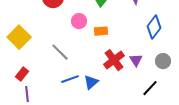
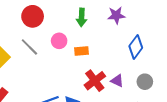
gray line: (60, 52) -> (29, 47), moved
purple triangle: (136, 60) -> (117, 81), turned -32

